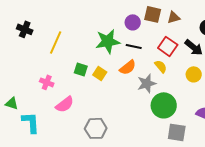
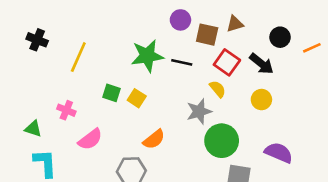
brown square: (153, 14) -> (207, 35), moved
purple circle: (133, 22) -> (180, 20), moved
orange semicircle: (128, 67) -> (154, 139), moved
green triangle: (12, 103) -> (33, 129), moved

